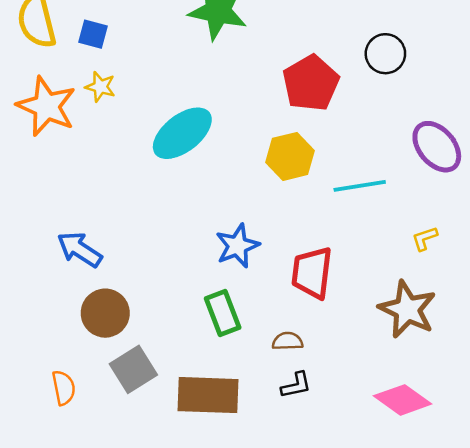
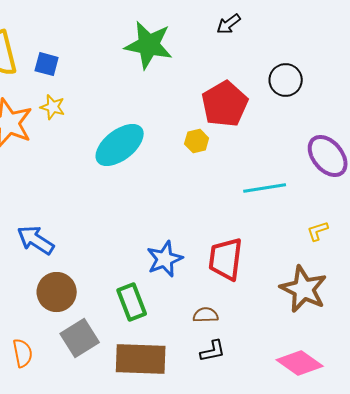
yellow hexagon: (290, 156) -> (197, 141), moved, size x0.6
blue star: (237, 246) -> (165, 259), moved
green rectangle: (223, 313) -> (132, 302), moved

